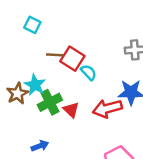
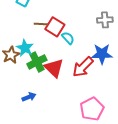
red arrow: (107, 109) -> (83, 67), turned -30
red triangle: (71, 110) -> (54, 68), size x1.5

